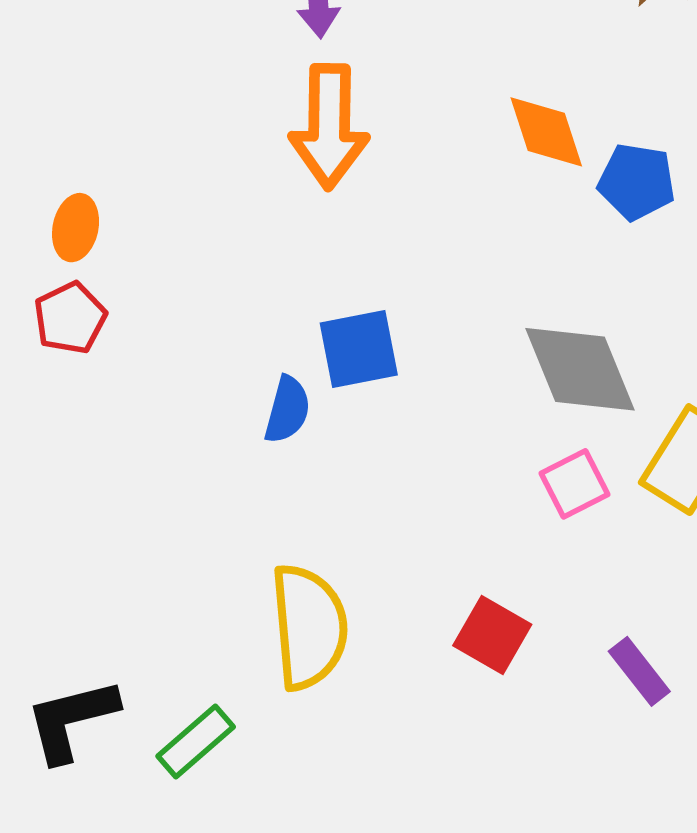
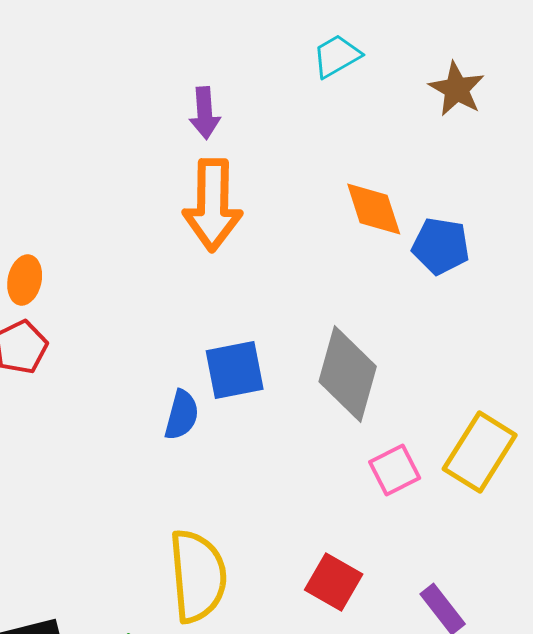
gray diamond: (580, 369) -> (348, 374), moved, turned 38

